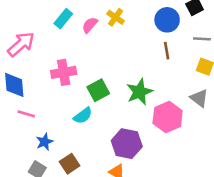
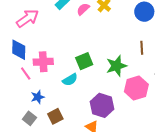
brown line: (167, 51) -> (142, 48), moved
pink cross: (64, 72) -> (43, 62), moved
pink line: (26, 114) -> (26, 73), turned 32

